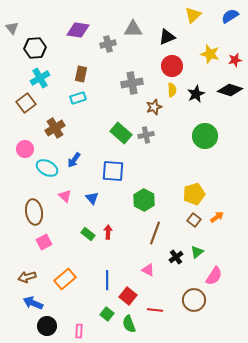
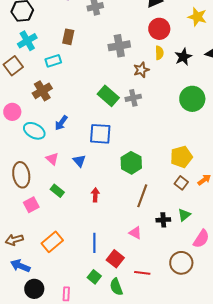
cyan rectangle: (78, 98) -> (53, 61), moved
green rectangle: (88, 234) -> (57, 191), moved
black cross: (176, 257) -> (163, 220), turned 32

